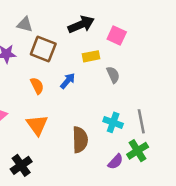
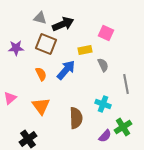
gray triangle: (25, 24) -> (40, 18), moved
black arrow: (81, 24) -> (63, 24), moved
blue arrow: (68, 81) -> (66, 70), size x1.5
gray line: (141, 121) -> (126, 84), moved

